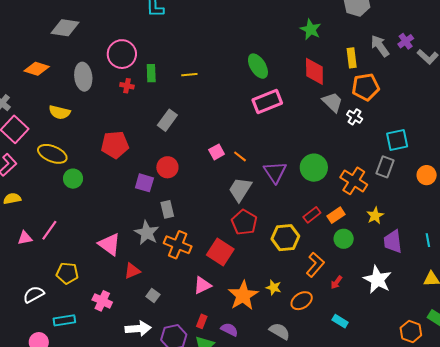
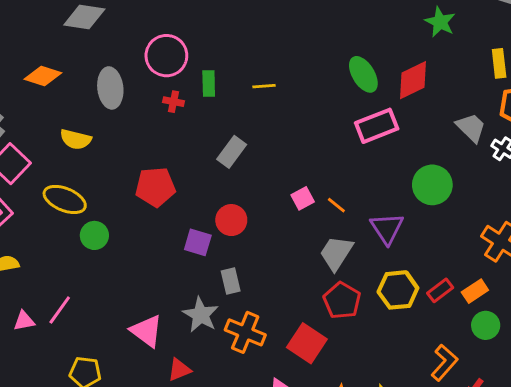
red diamond: (314, 71) -> (413, 80), moved, turned 64
green circle: (314, 168) -> (432, 185), moved
yellow hexagon: (285, 238) -> (398, 290), moved

